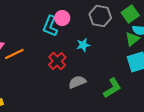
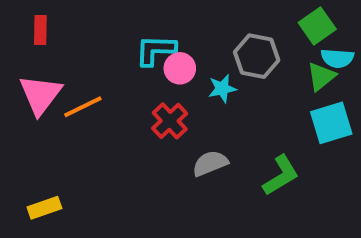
gray hexagon: (100, 16) -> (257, 56), moved
pink circle: (62, 18) -> (180, 68), moved
cyan L-shape: (50, 26) -> (156, 50), turned 70

